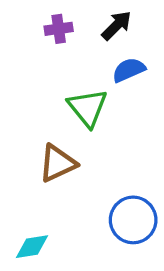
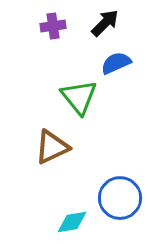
cyan diamond: (32, 247) -> (72, 222), moved

